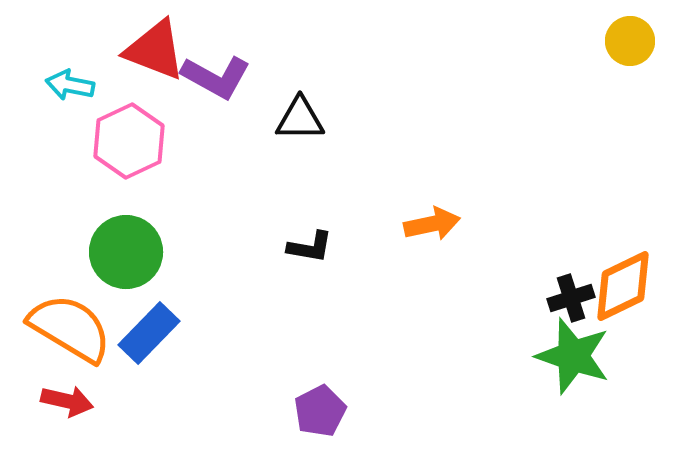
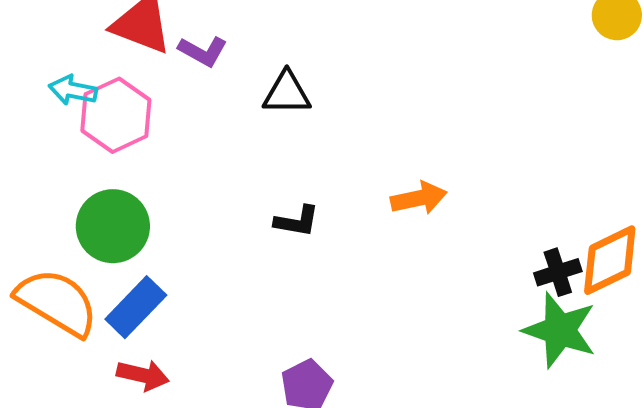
purple L-shape: (216, 77) -> (203, 51), size x0.7
cyan arrow: (70, 85) -> (73, 90), moved
red arrow: (67, 401) -> (143, 375), moved

